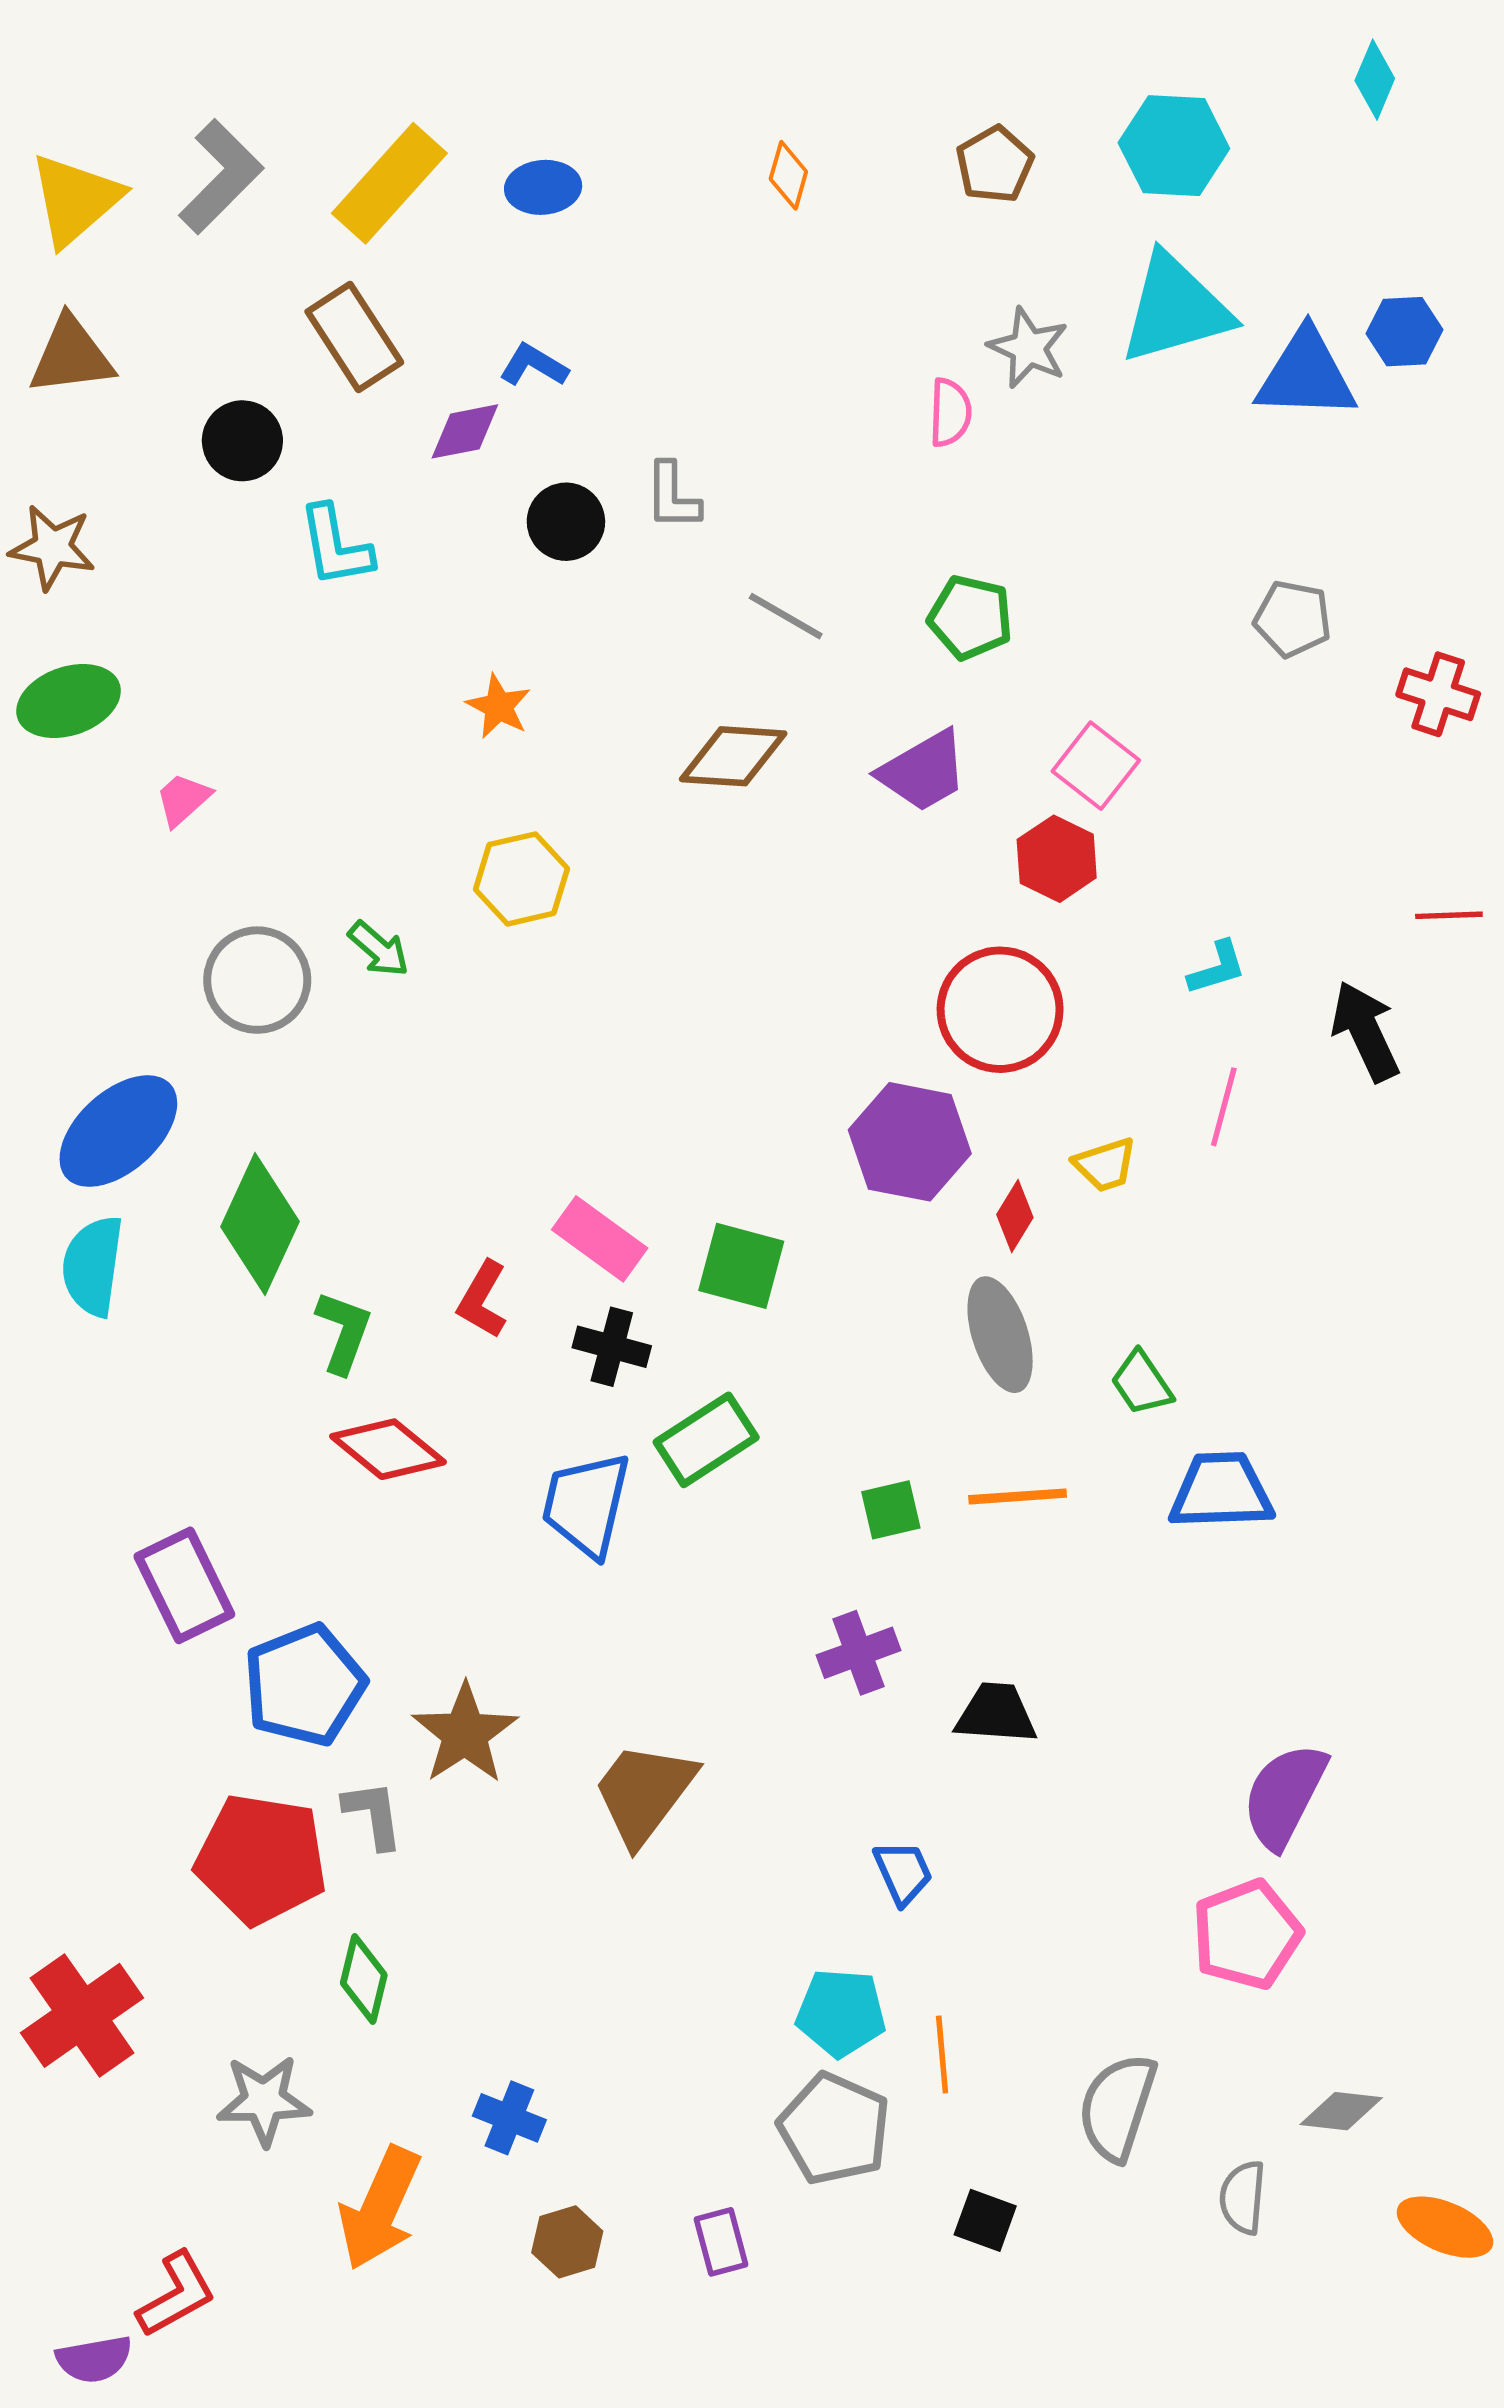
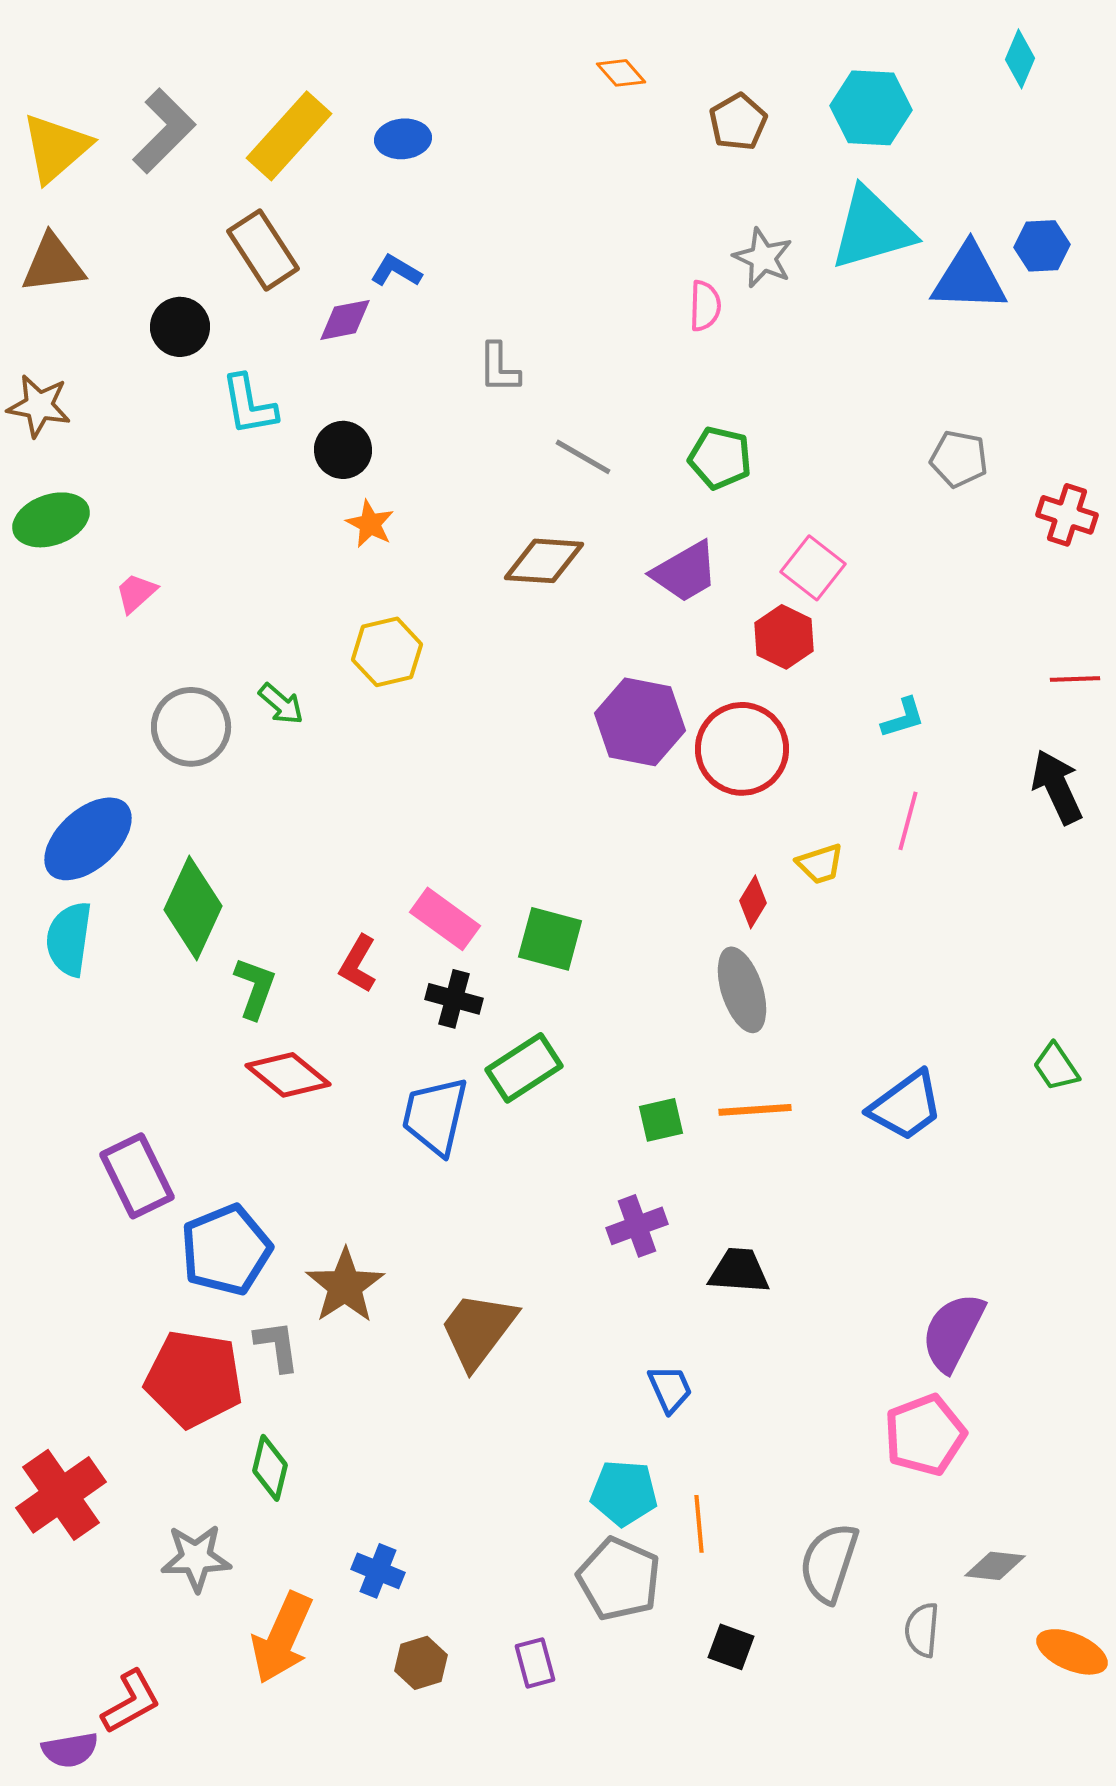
orange diamond: (788, 175) -> (621, 73), moved, turned -57
black circle: (566, 522) -> (343, 450), moved
black arrow: (1365, 1031) -> (1057, 787), moved
purple hexagon: (910, 1142) -> (640, 722), moved
green trapezoid: (1142, 1383) -> (1056, 1067), moved
blue trapezoid: (1221, 1491) -> (906, 1106), turned 146

